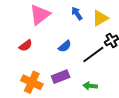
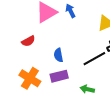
blue arrow: (77, 13) -> (70, 11), moved
blue semicircle: (65, 46) -> (58, 55), moved, turned 112

